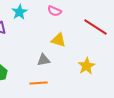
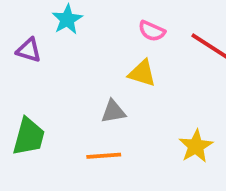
pink semicircle: (54, 11) -> (152, 31), moved
yellow star: (86, 66) -> (196, 146), moved

